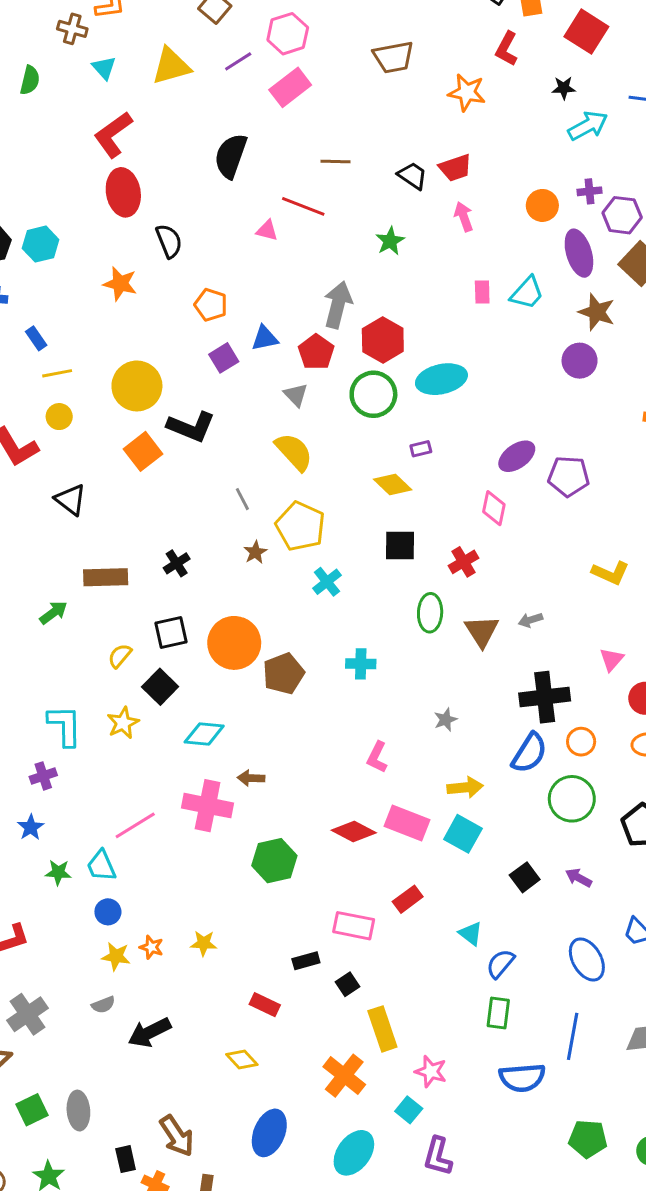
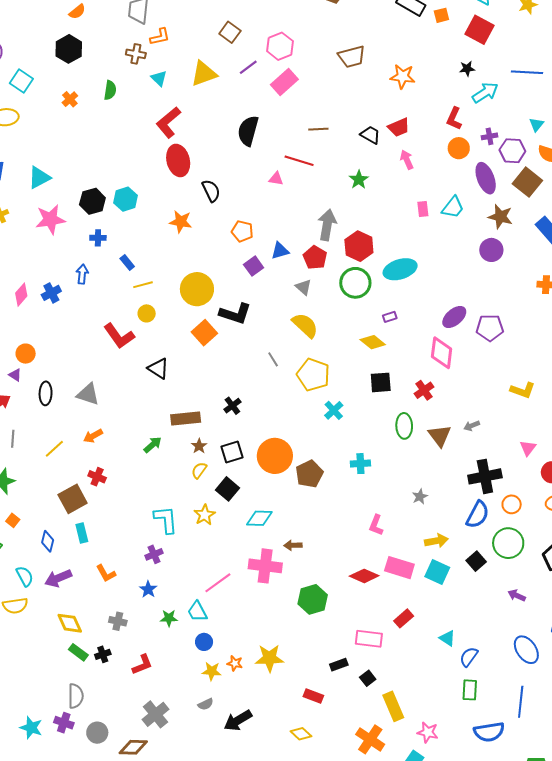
red L-shape: (507, 49) -> (454, 119), moved
pink diamond: (494, 508) -> (442, 353), size x1.4
brown star: (255, 552) -> (199, 446), moved
black square: (525, 877) -> (476, 561), moved
yellow star: (204, 943) -> (269, 658), size x1.6

